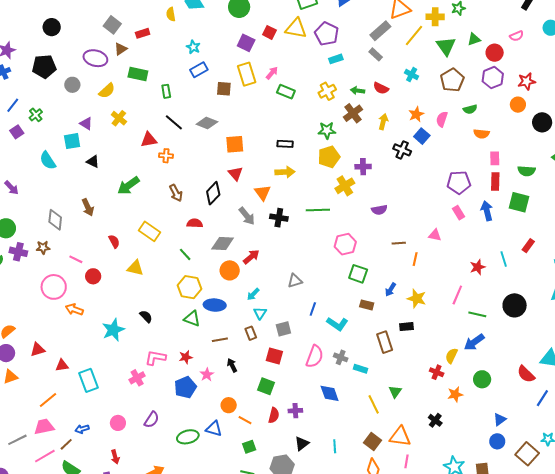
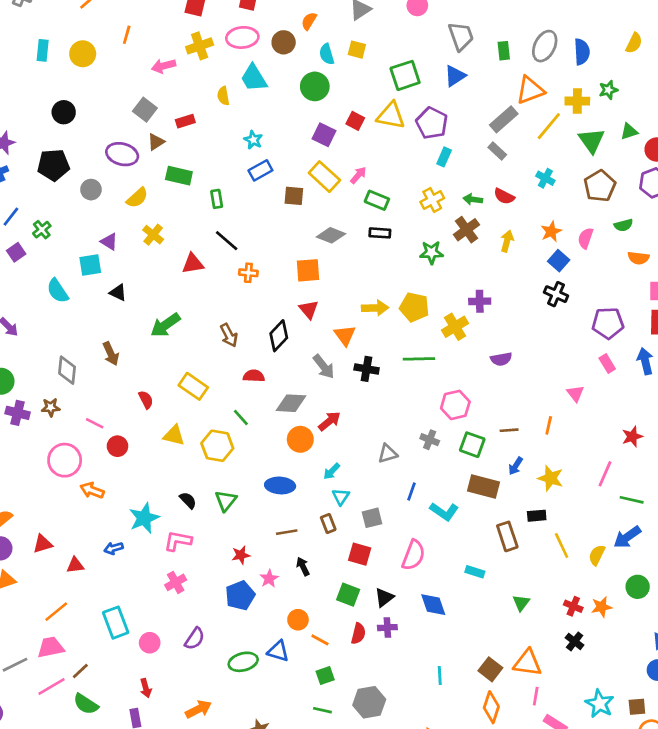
cyan rectangle: (336, 59) -> (444, 157), turned -48
yellow rectangle: (247, 74) -> (324, 177), turned -30
gray diamond: (207, 123) -> (331, 235), moved
black rectangle: (285, 144) -> (380, 233), moved
black cross: (402, 150) -> (556, 294), moved
orange cross: (166, 156) -> (248, 273), moved
yellow pentagon: (329, 157) -> (414, 307), moved, turned 30
pink triangle: (435, 235) -> (575, 393), turned 40
brown line: (399, 243) -> (509, 430), moved
yellow hexagon: (190, 287) -> (217, 446), moved
brown rectangle: (367, 305) -> (484, 486), size x1.6
green triangle: (192, 319) -> (226, 501), moved, turned 48
gray cross: (341, 357) -> (430, 440), moved
pink L-shape: (155, 358) -> (178, 541), moved
red cross: (437, 372) -> (573, 606), moved
cyan rectangle: (88, 380) -> (116, 623), moved
yellow line: (374, 404) -> (562, 546), moved
blue arrow: (82, 429) -> (114, 548), moved
black triangle: (302, 444) -> (384, 597), moved

